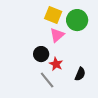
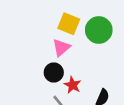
pink triangle: (57, 35) -> (61, 47), moved

